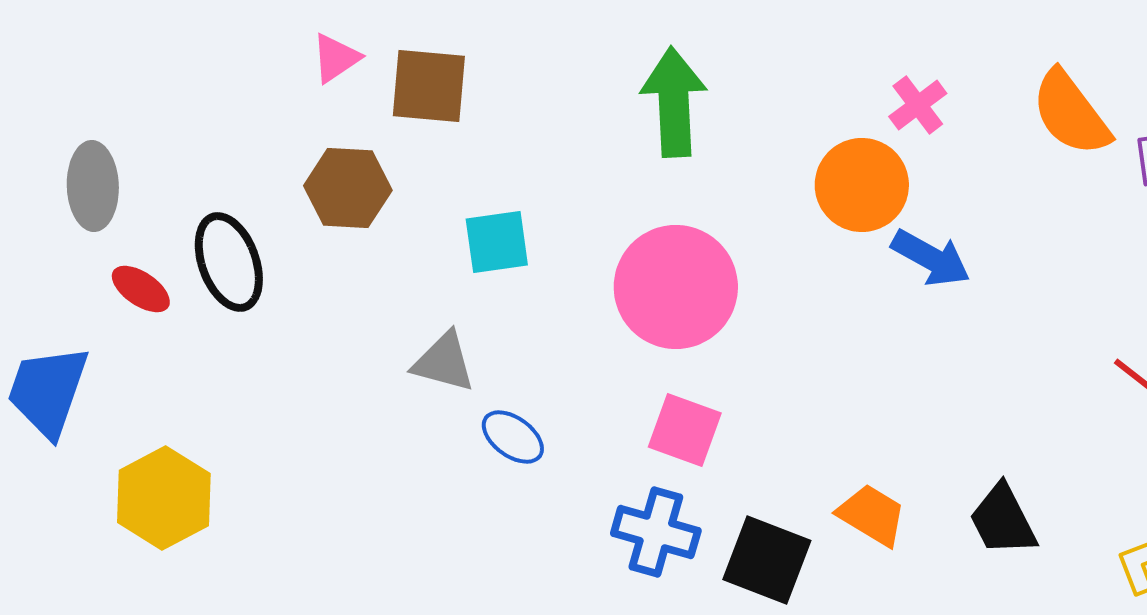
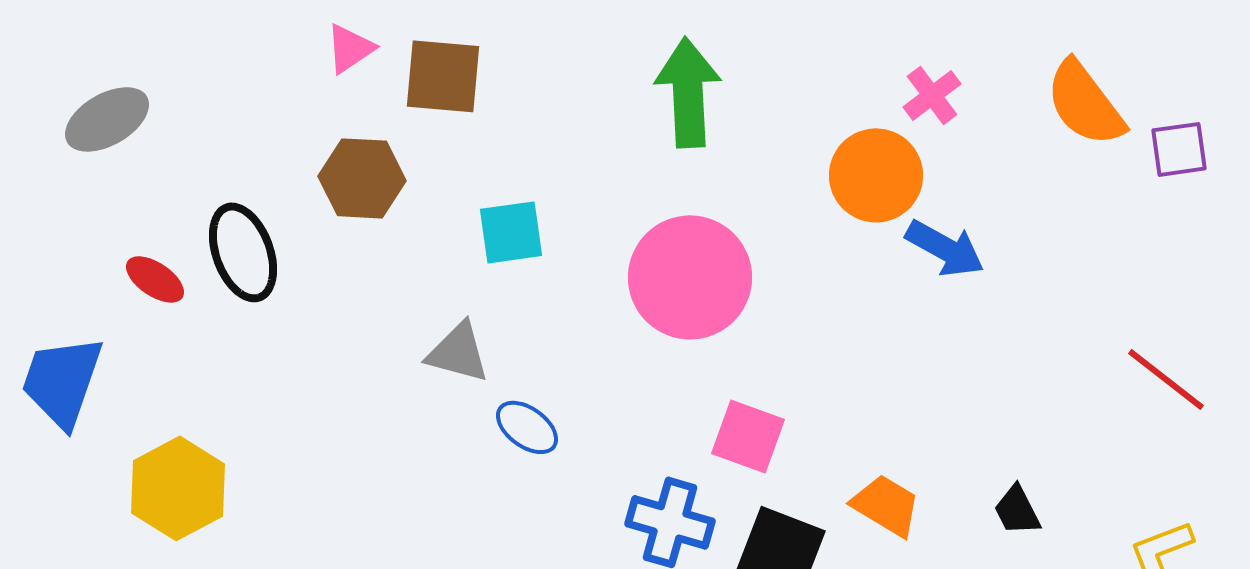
gray ellipse: (93, 186) -> (107, 119), moved, turned 62
pink square: (685, 430) -> (748, 436), moved
black trapezoid: (1003, 520) -> (1017, 510), size x0.7

